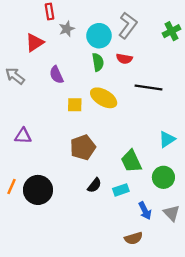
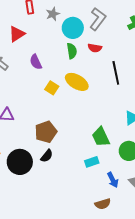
gray star: (67, 29) -> (53, 14), moved
black line: (148, 87) -> (116, 73), turned 70
yellow square: (75, 105) -> (52, 88), turned 32
brown pentagon: (83, 147) -> (46, 132), moved
black semicircle: (94, 185) -> (47, 156), moved

